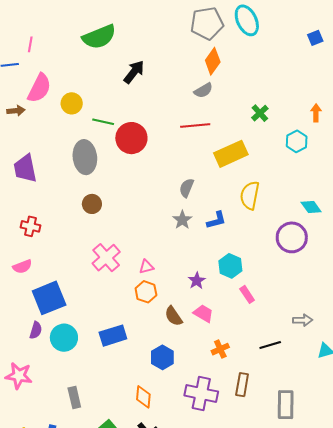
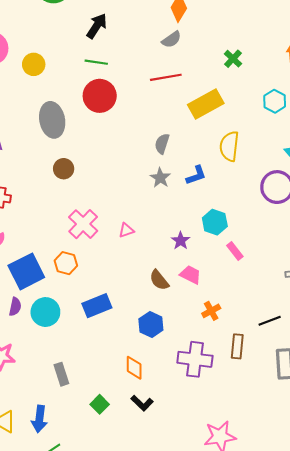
green line: (103, 122) -> (96, 62), moved
cyan hexagon: (297, 141) -> (275, 101), moved
orange hexagon: (146, 292) -> (66, 263), moved
black line: (270, 345) -> (270, 321), moved

